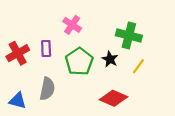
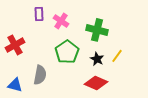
green cross: (129, 35) -> (97, 30), moved
purple rectangle: (46, 49) -> (39, 14), moved
black star: (110, 59) -> (97, 59), moved

